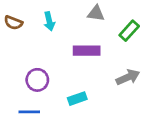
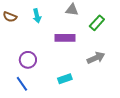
cyan rectangle: (77, 99) -> (65, 79), moved
blue line: (29, 112) -> (22, 84), turned 56

